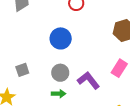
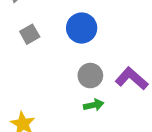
gray square: (22, 70) -> (30, 34), moved

